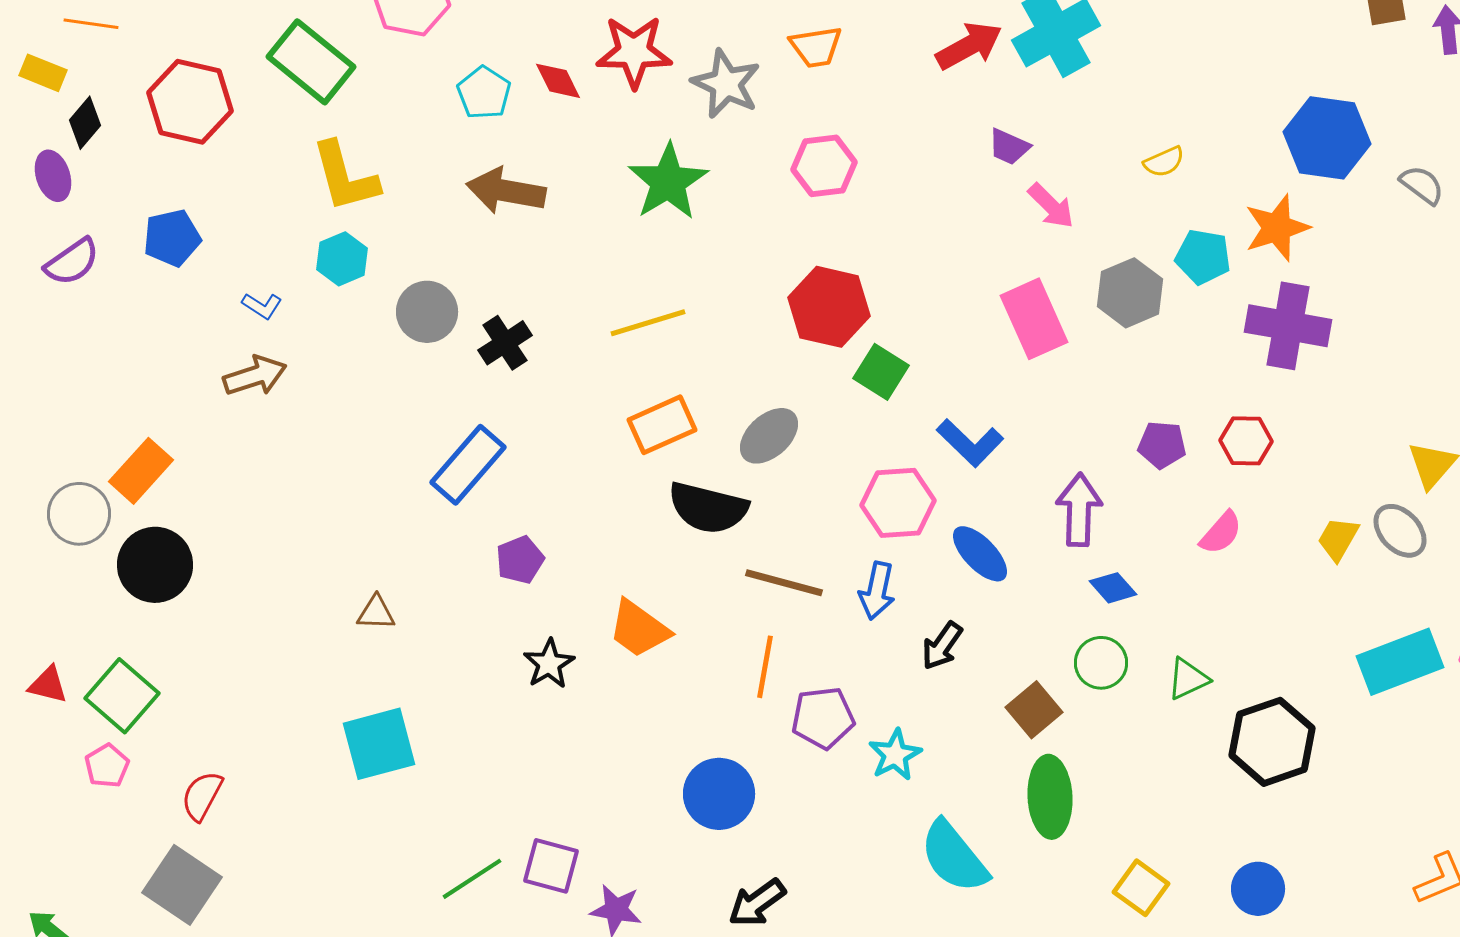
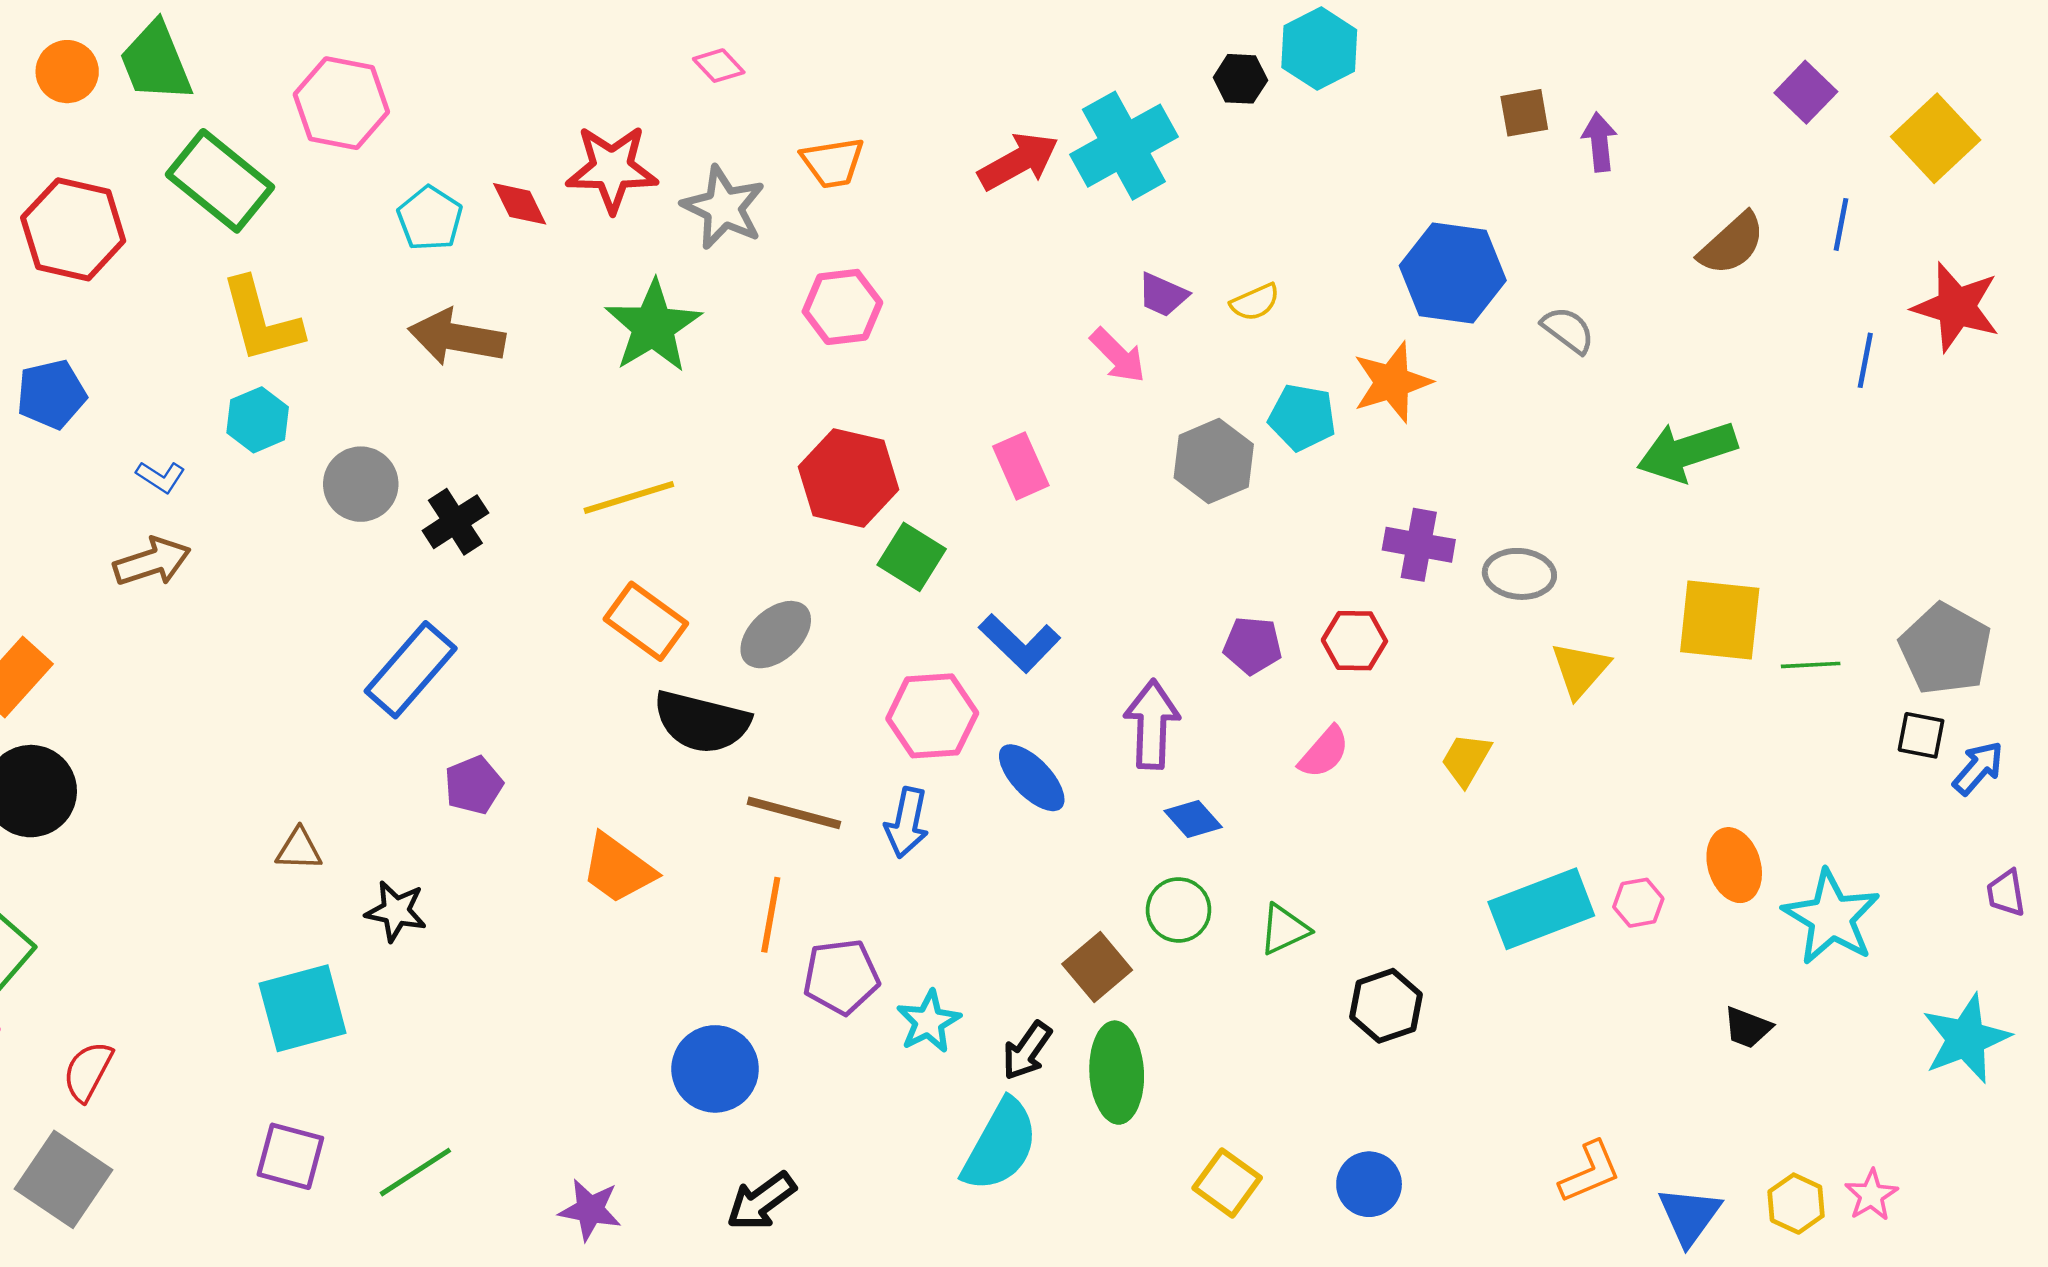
purple trapezoid: (1009, 147) -> (1163, 295), moved
pink rectangle: (1034, 319) -> (1021, 466), moved, size x0.7
purple cross: (1288, 326) -> (1419, 545), moved, size x0.7
orange rectangle: (662, 425) -> (646, 621), turned 60
gray ellipse: (1400, 531) -> (1519, 574), moved, turned -42
black arrow: (942, 646) -> (1027, 1051), moved
black star: (549, 664) -> (396, 911), moved, turned -30
black hexagon: (1272, 742) -> (1386, 1006), size x0.7
cyan semicircle: (954, 857) -> (1000, 1145), turned -112
purple square: (551, 866) -> (290, 1156), moved

